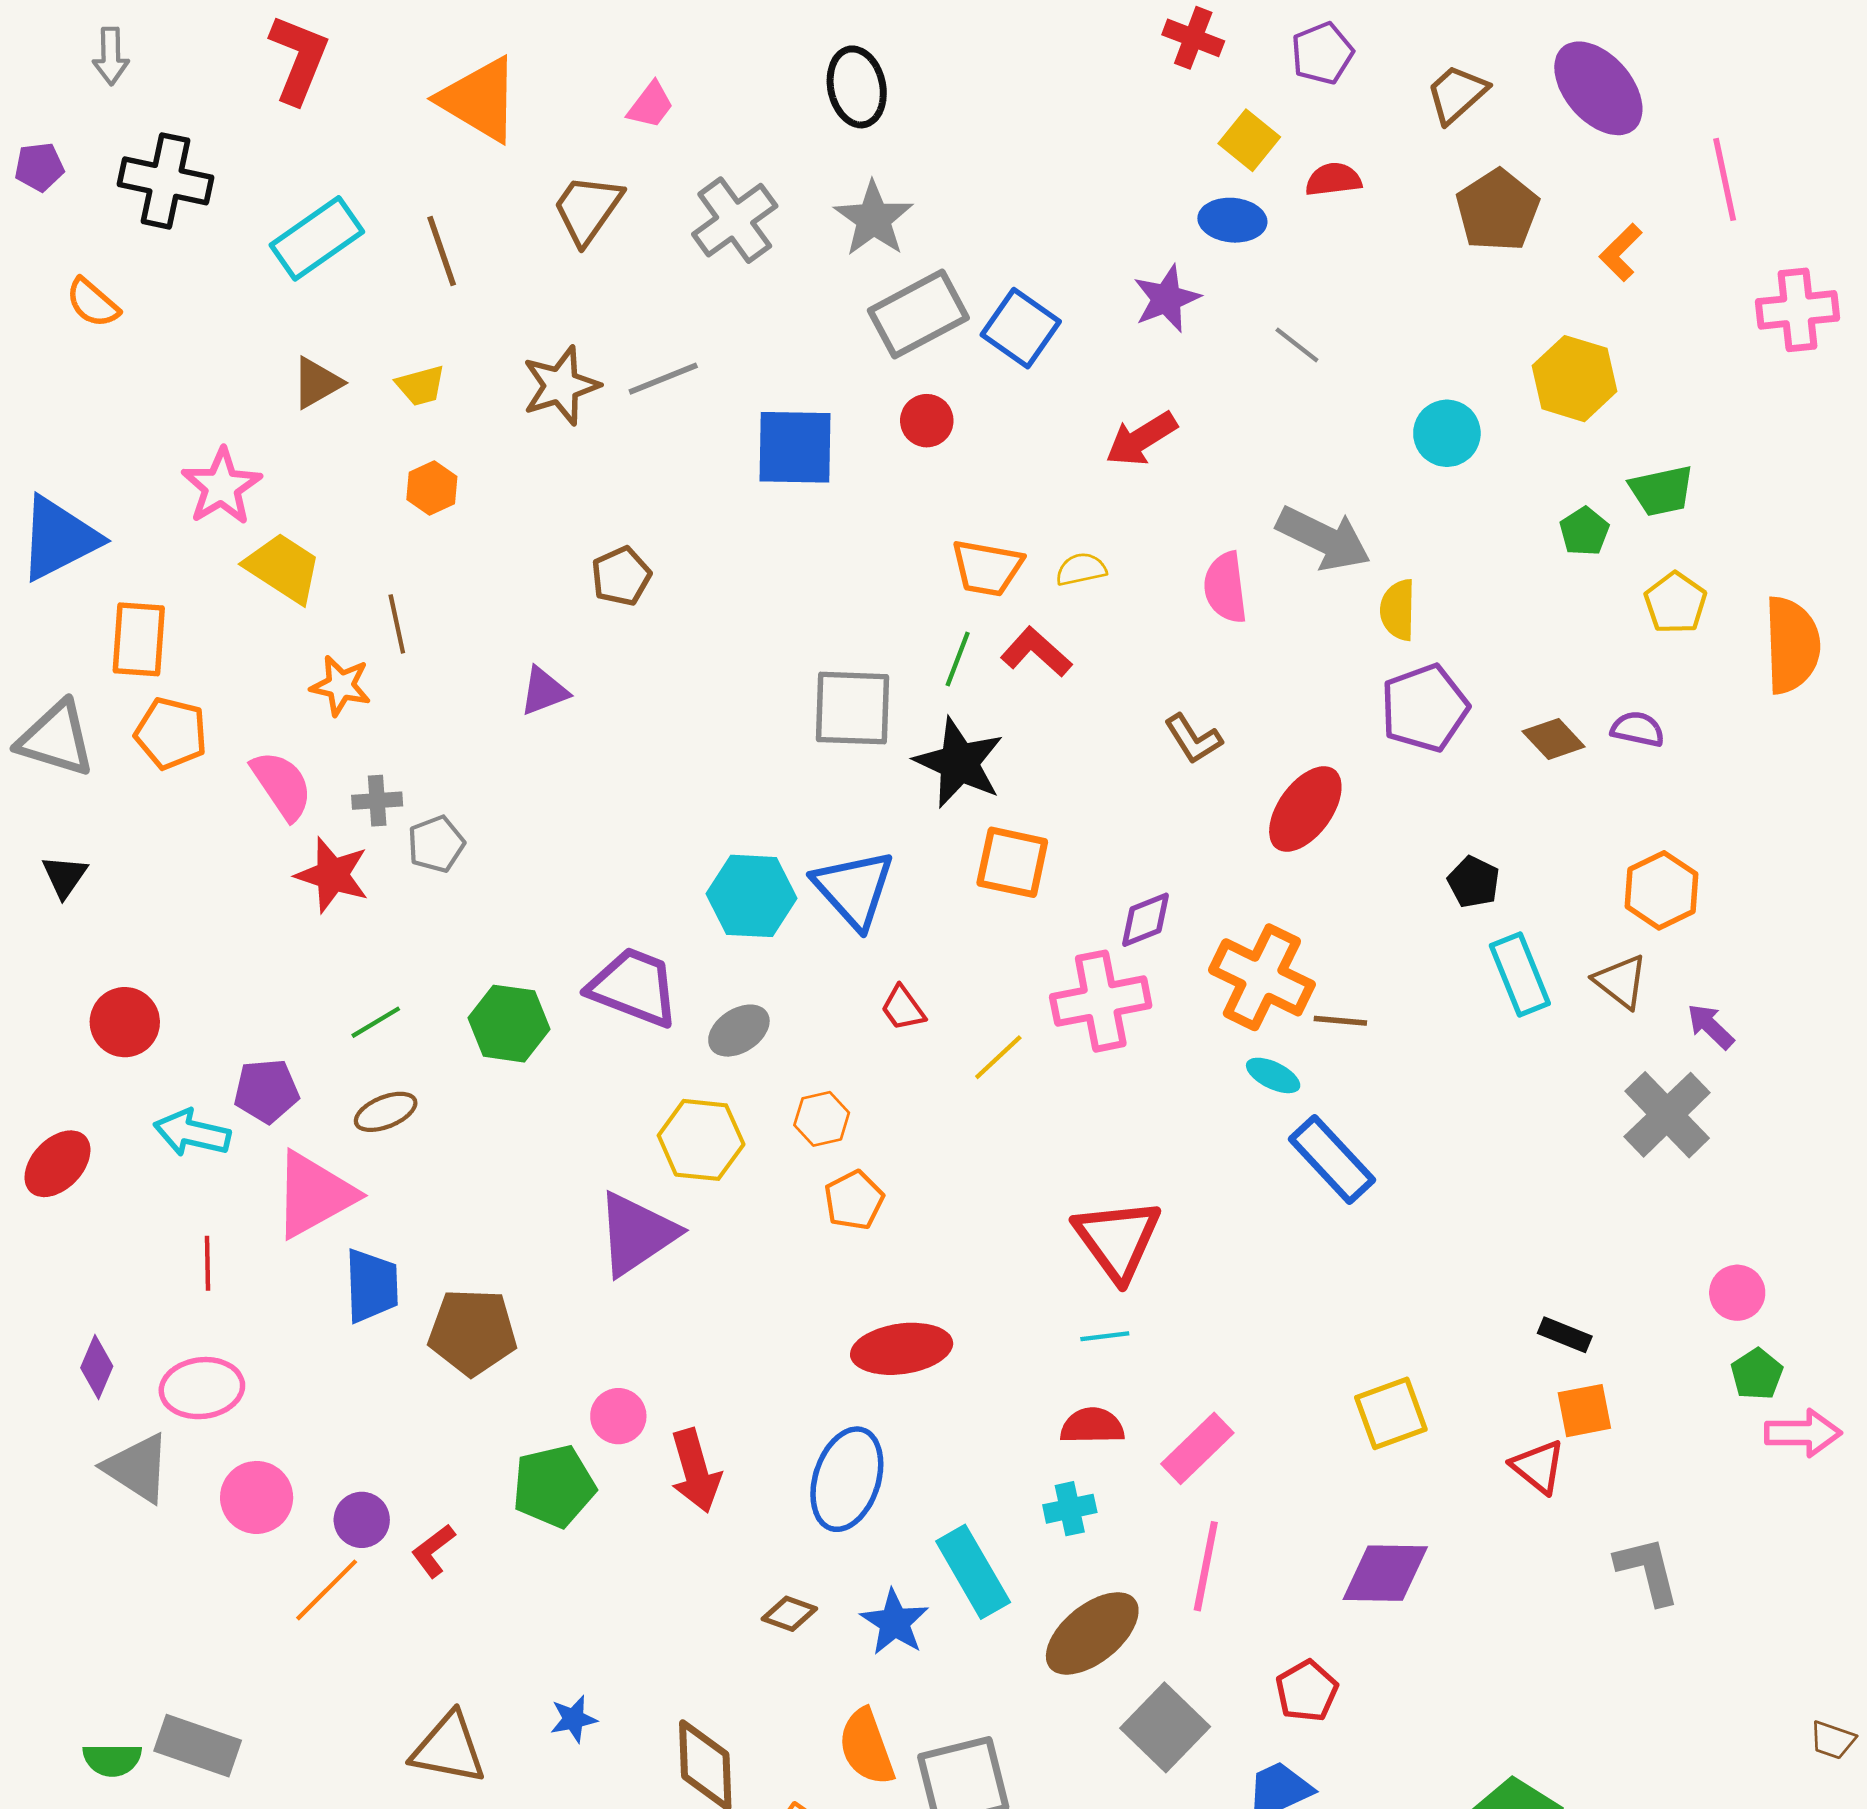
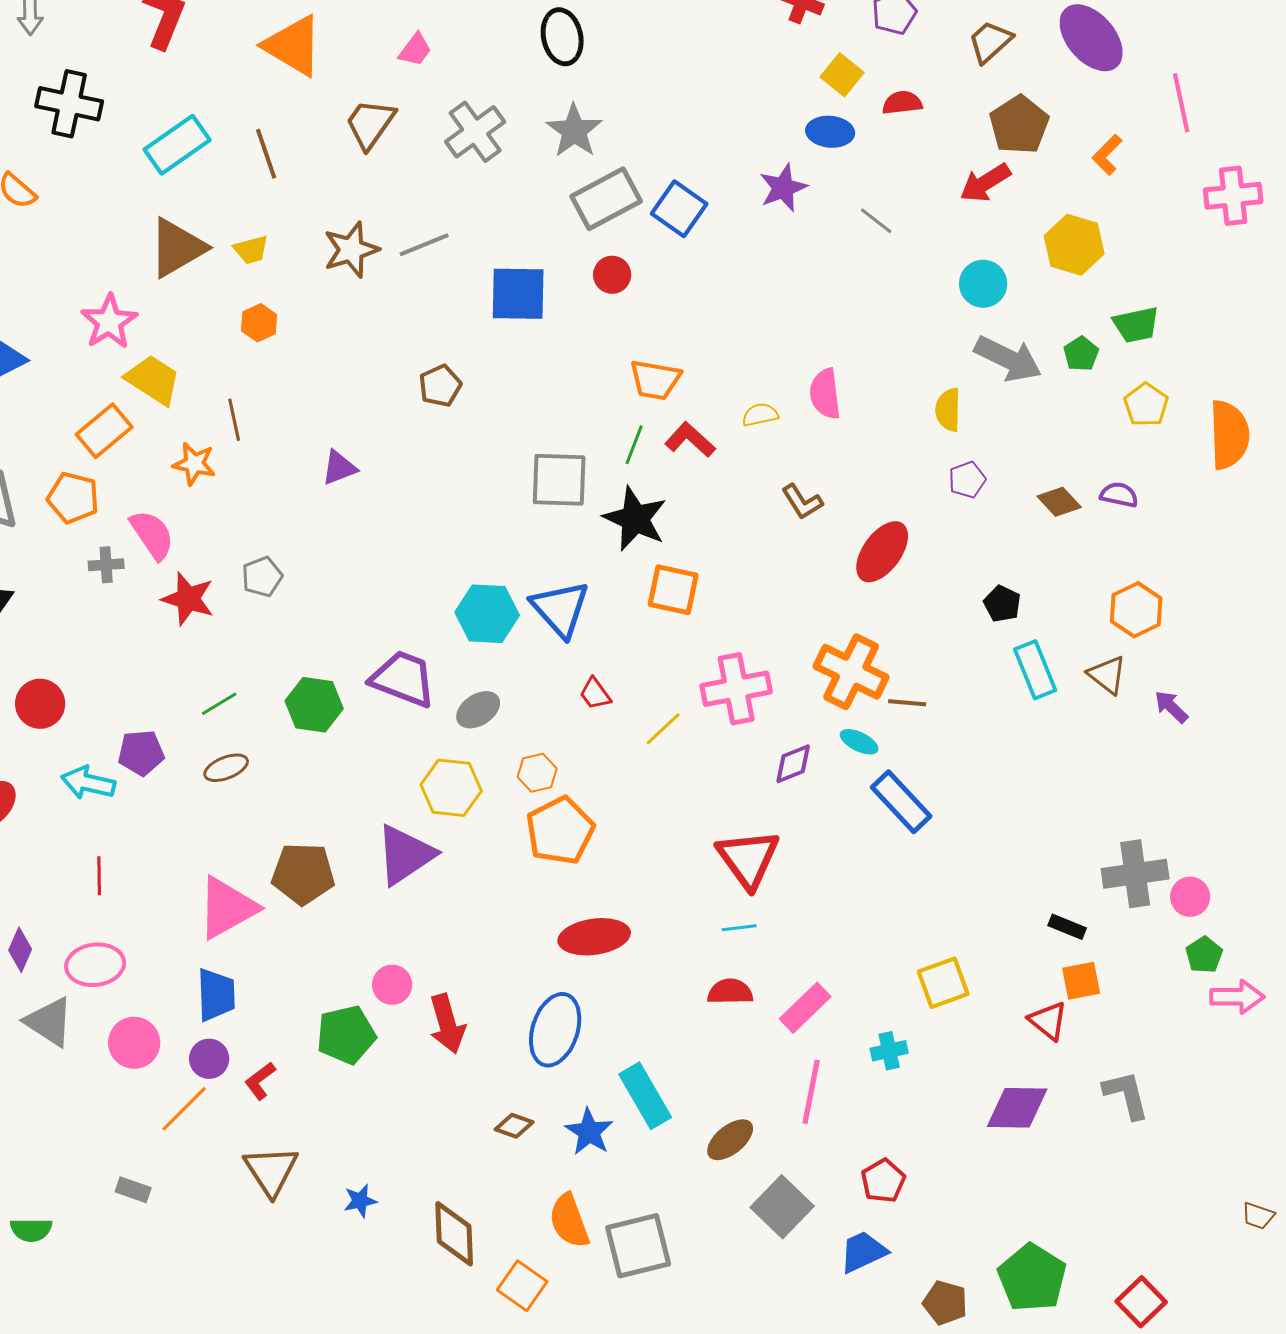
brown triangle: (317, 383) -> (177, 248), size x1.6
red arrow: (1141, 439) -> (985, 183), moved
gray arrow: (1324, 538) -> (1008, 359), moved
yellow semicircle: (1081, 569) -> (760, 415), moved
brown pentagon: (621, 576) -> (440, 386), moved
orange rectangle: (139, 639) -> (104, 431), moved, turned 46
purple pentagon: (1425, 708) -> (967, 480), size x0.6
gray cross: (377, 801) -> (106, 565), moved
purple diamond: (1146, 920) -> (793, 764), moved
gray cross: (1667, 1115) -> (1135, 874), moved, turned 36
pink triangle: (314, 1195) -> (227, 908), moved
orange pentagon: (854, 1200) -> (560, 831), size x1.6
blue trapezoid: (372, 1286) -> (216, 995), moved
brown pentagon: (473, 1332) -> (303, 874), moved
cyan cross: (1070, 1509) -> (889, 1051), moved
purple diamond: (1385, 1573) -> (1017, 1108), moved
brown ellipse: (1092, 1633) -> (730, 1140), size x0.7
gray rectangle: (198, 1746) -> (133, 1190), moved, size x0.6
brown triangle: (449, 1748) -> (271, 1171), moved, turned 46

